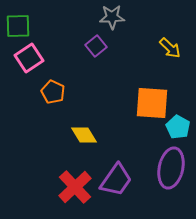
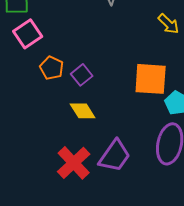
purple square: (96, 46) -> (82, 75), moved

